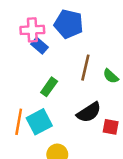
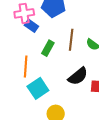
green rectangle: (49, 87) -> (48, 48), moved
orange line: (19, 122) -> (26, 67), moved

